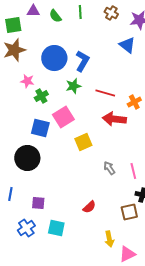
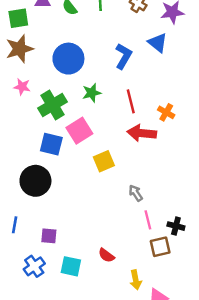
blue L-shape: (82, 61) -> (123, 56), moved
pink star: (27, 81) -> (22, 87), moved
red line: (105, 93) -> (131, 101), turned 60
green cross: (41, 96) -> (53, 105), size x1.6
orange cross: (134, 102) -> (166, 112), turned -32
pink line: (133, 171) -> (148, 220), moved
red semicircle: (89, 207) -> (106, 255), moved, turned 80

